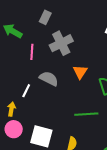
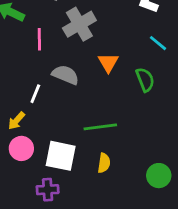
yellow arrow: (11, 109) -> (16, 121), turned -144
green line: (86, 114) -> (100, 127), moved

